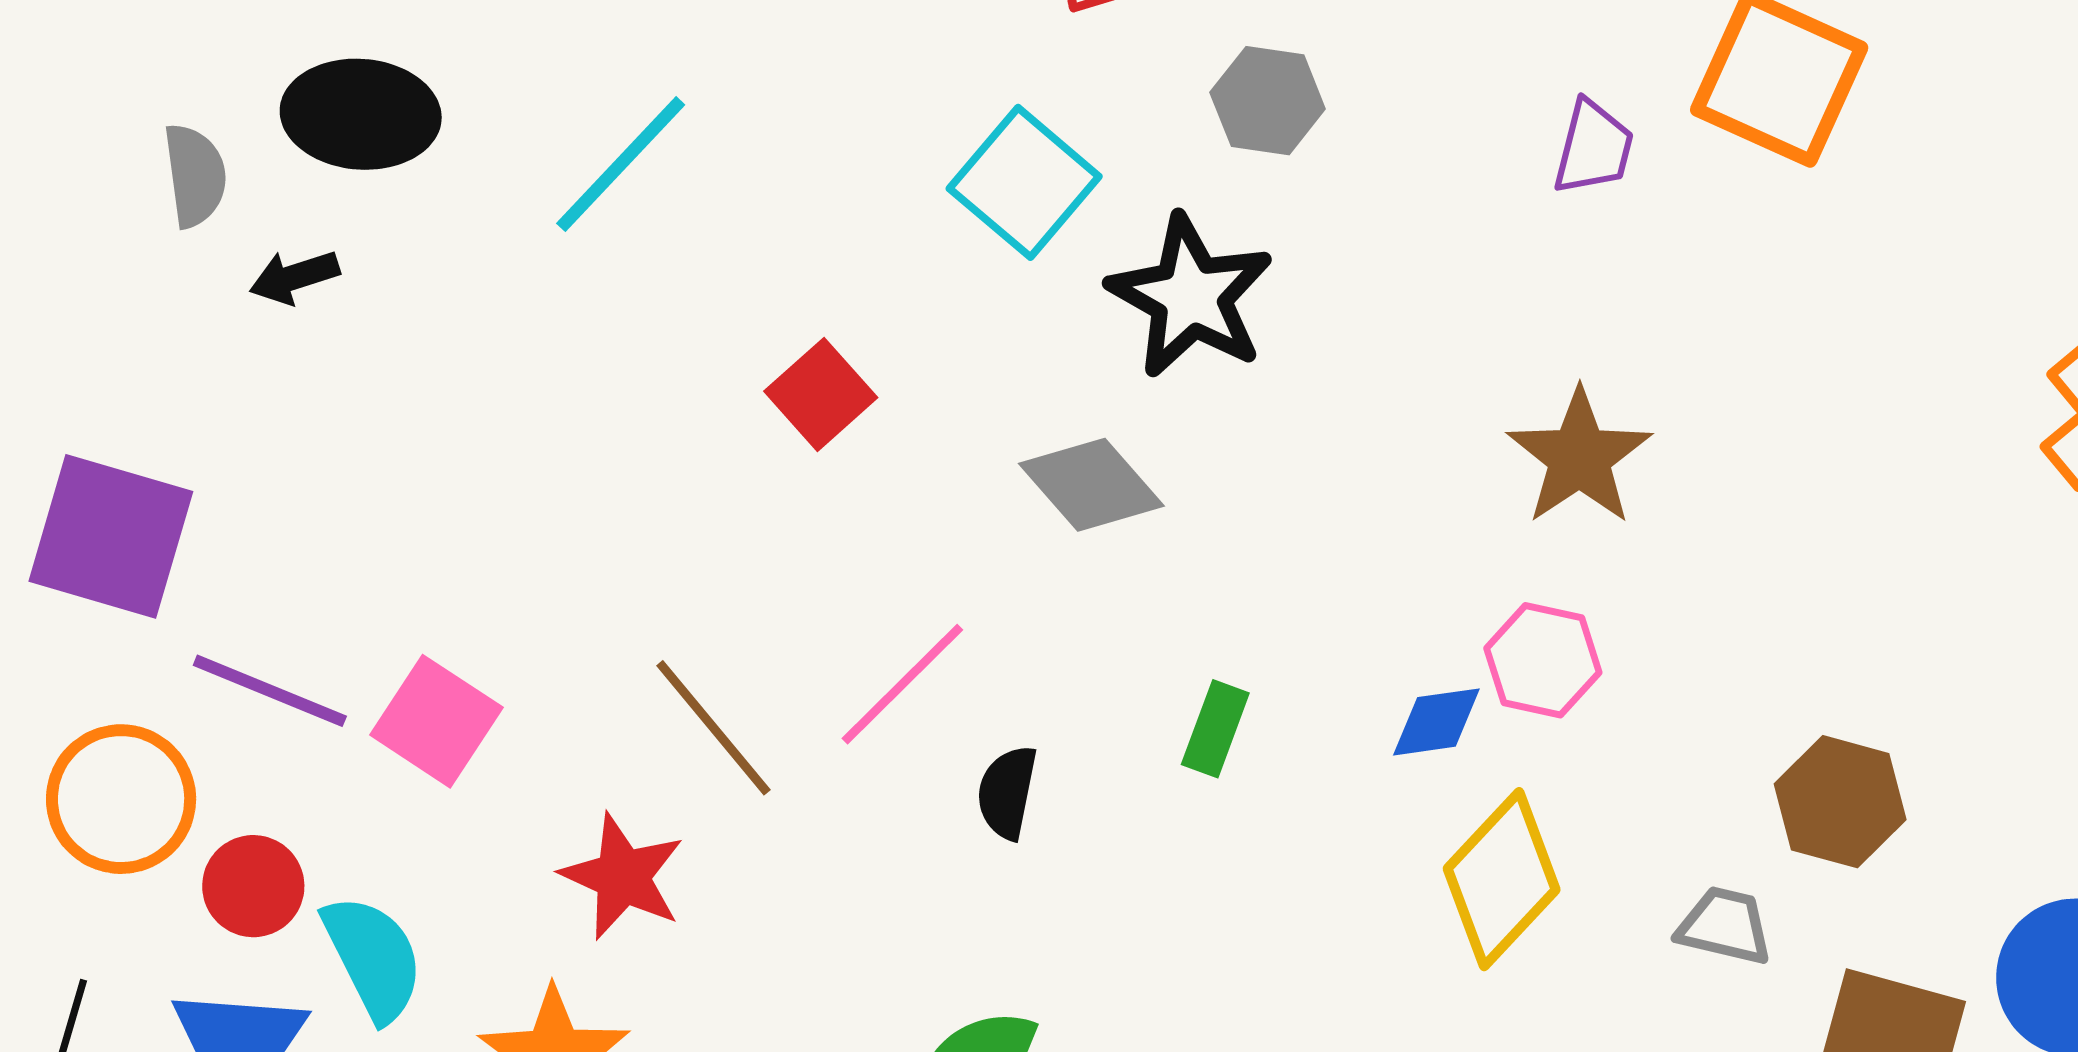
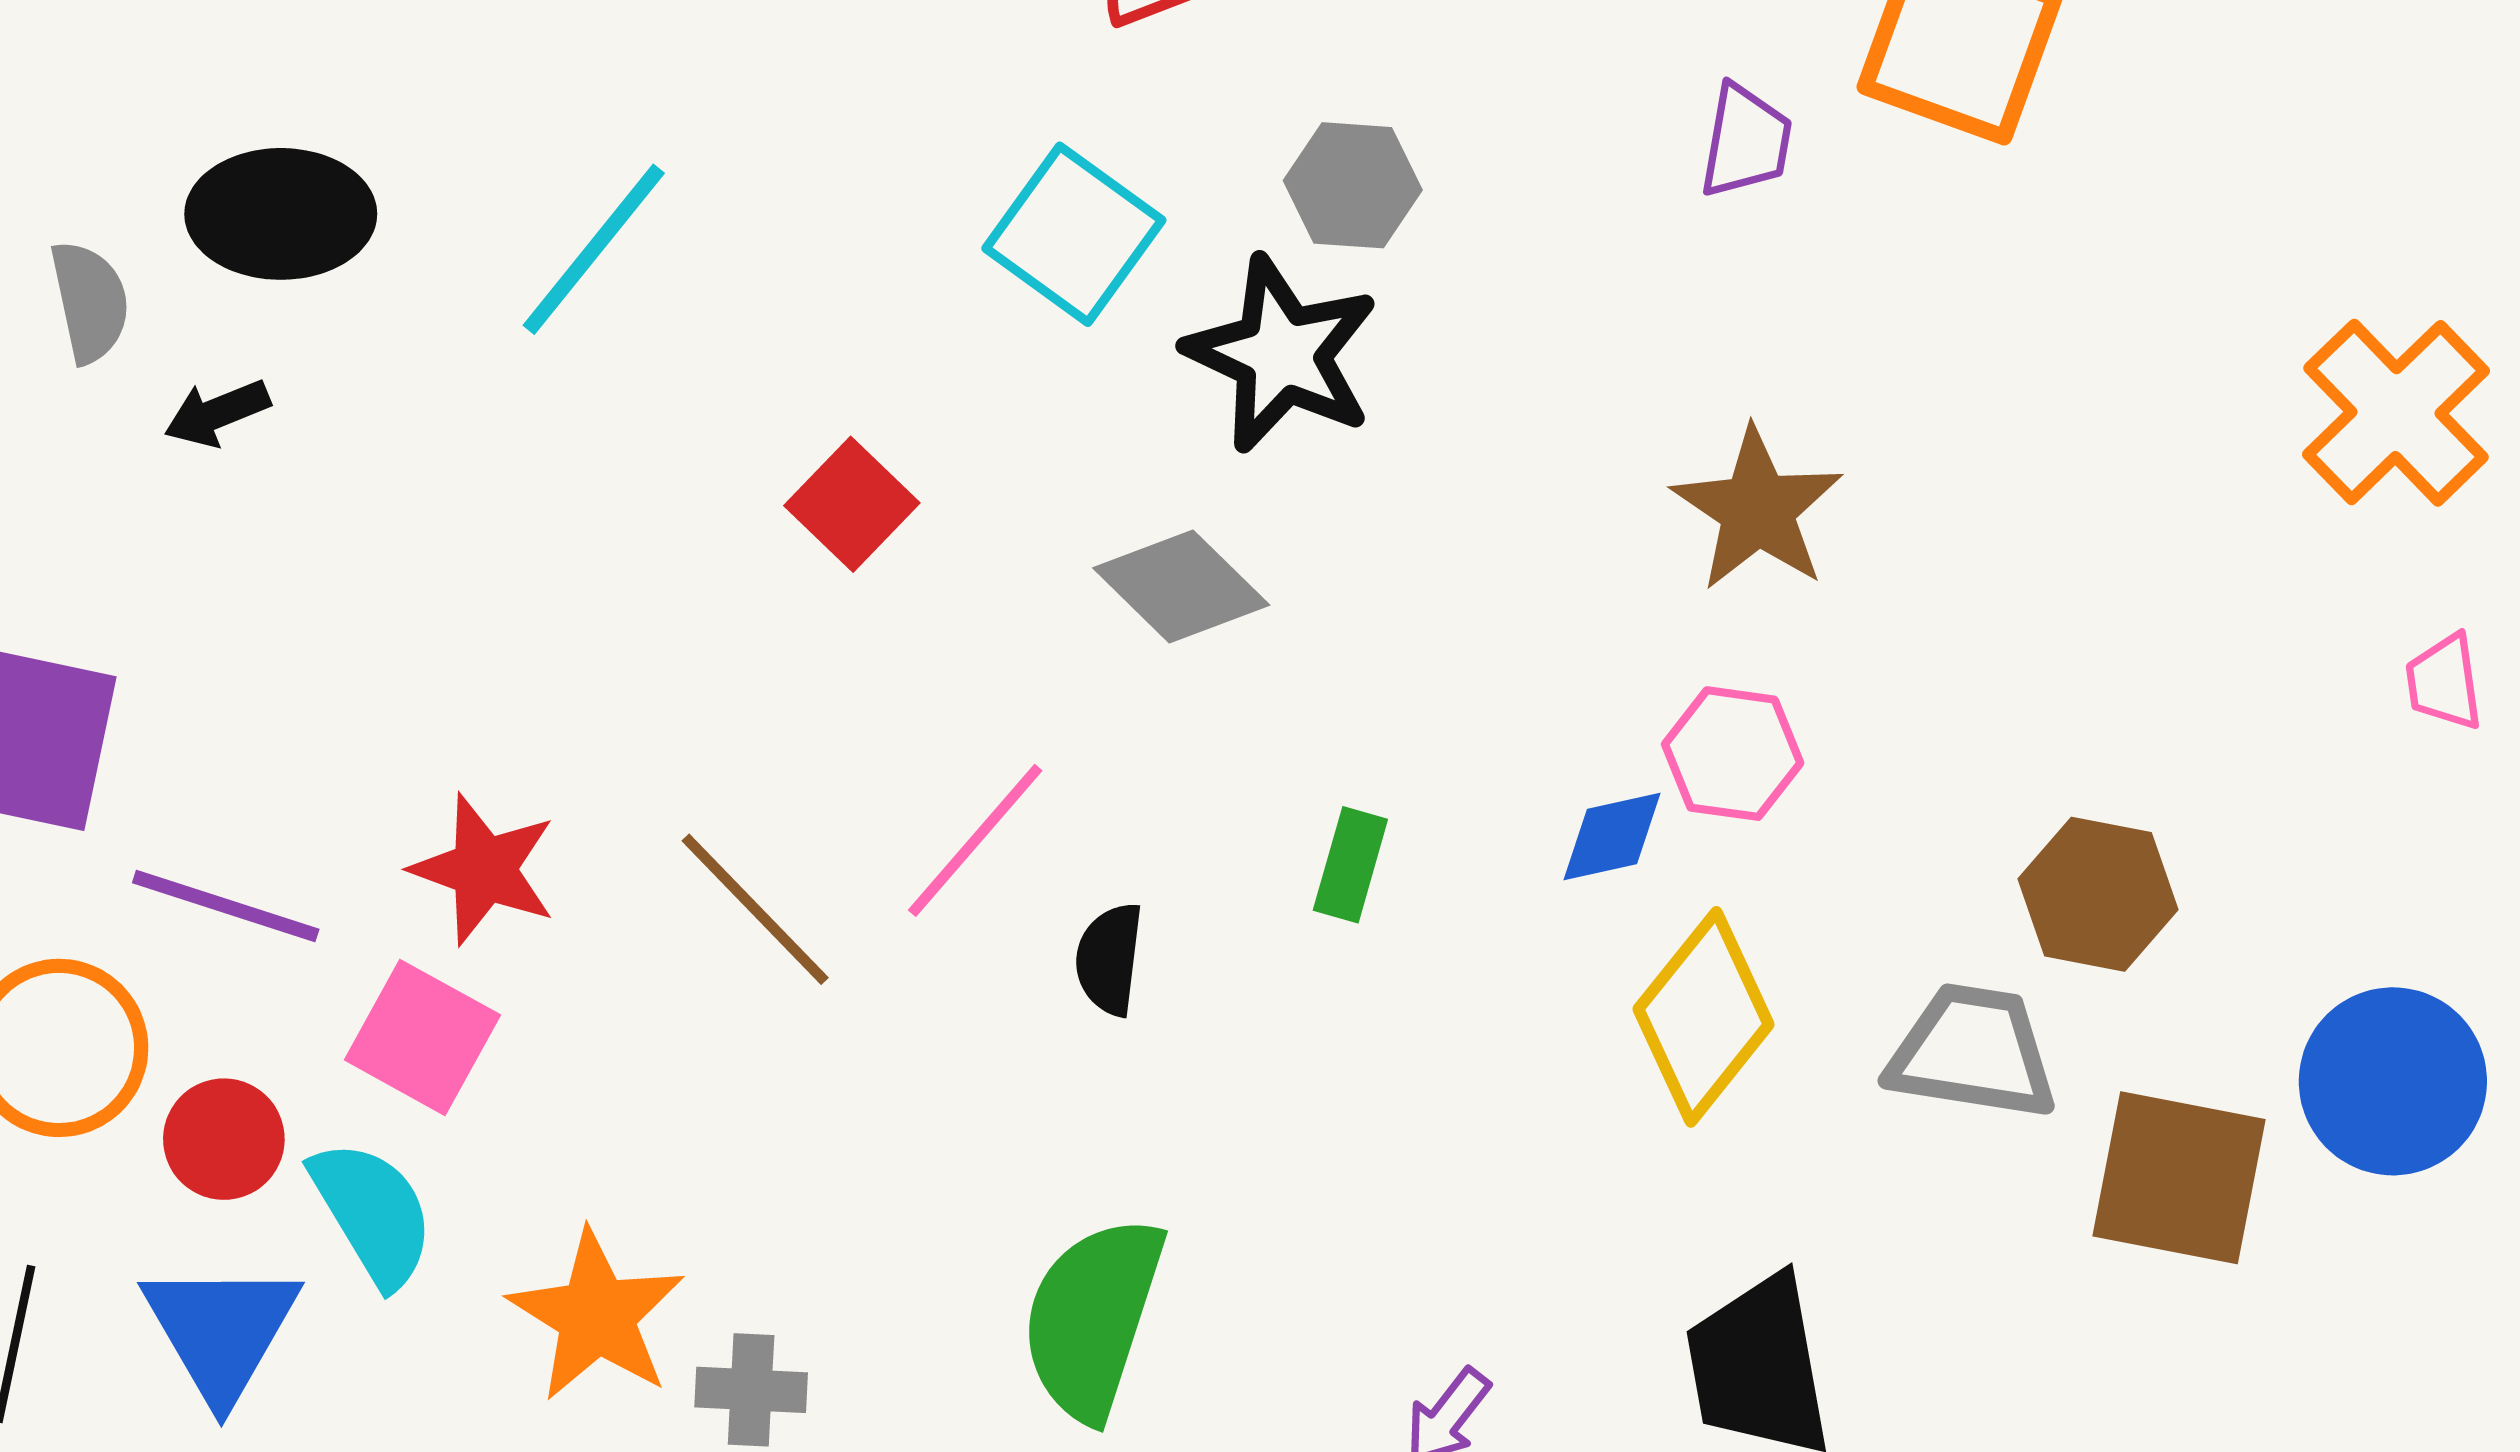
gray hexagon: (1268, 101) -> (1353, 185), moved
pink square: (436, 721) -> (422, 1037), moved
red star: (623, 877) -> (484, 869), moved
gray trapezoid: (1725, 926) -> (1973, 1052), size x1.5

